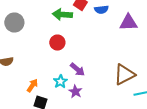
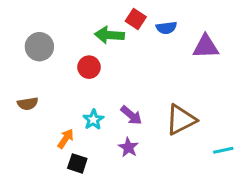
red circle: (57, 42) -> (89, 67), moved
brown triangle: (124, 74) -> (181, 120), moved
cyan star: (60, 82) -> (93, 120), moved

